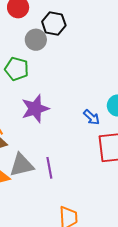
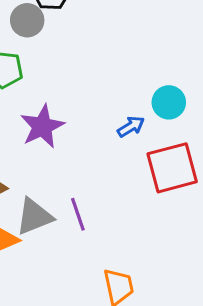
blue arrow: (92, 117) -> (131, 127), turned -66

